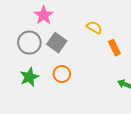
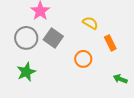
orange circle: (62, 74) -> (83, 59), moved

